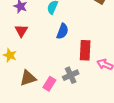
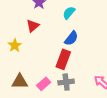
red rectangle: (85, 50) -> (63, 59), moved
brown triangle: (28, 78) -> (20, 82), moved

